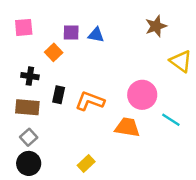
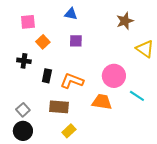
pink square: (24, 27) -> (28, 22), moved
purple square: (71, 32) -> (76, 41), moved
blue triangle: (96, 35) -> (71, 14), moved
brown rectangle: (27, 107) -> (59, 107), moved

